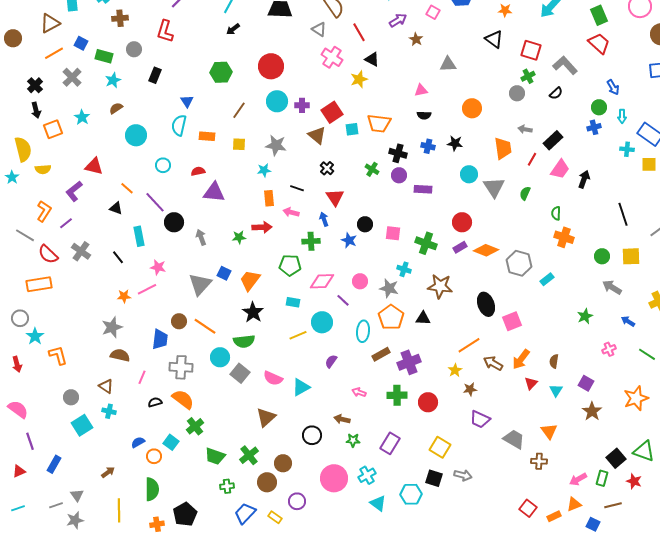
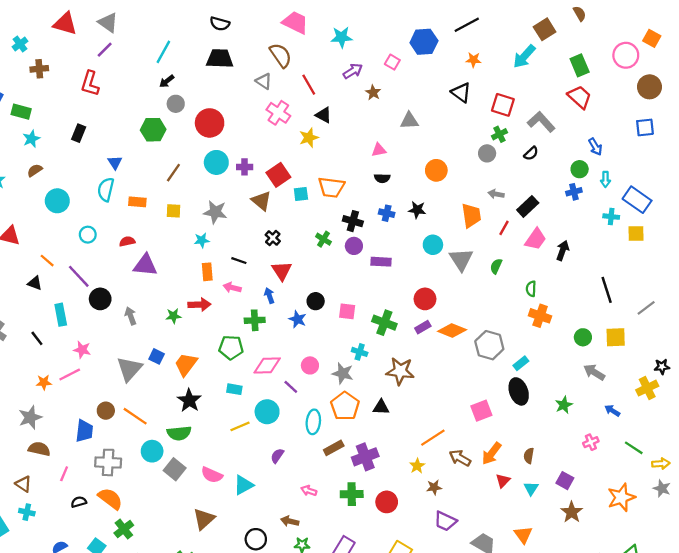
gray circle: (134, 49) -> (176, 104), moved
black ellipse: (486, 304) -> (519, 391), moved

